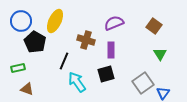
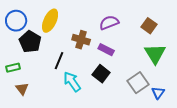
purple rectangle: (111, 50) -> (106, 50), turned -63
green triangle: (160, 54) -> (155, 54), size x1.6
black square: (106, 74) -> (101, 74), turned -36
brown triangle: (27, 89) -> (22, 89), turned 32

